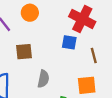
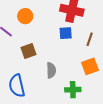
brown line: (94, 56) -> (90, 39), turned 48

